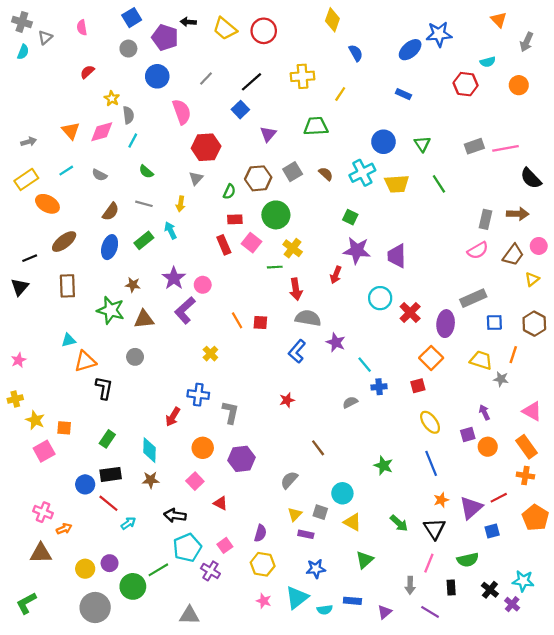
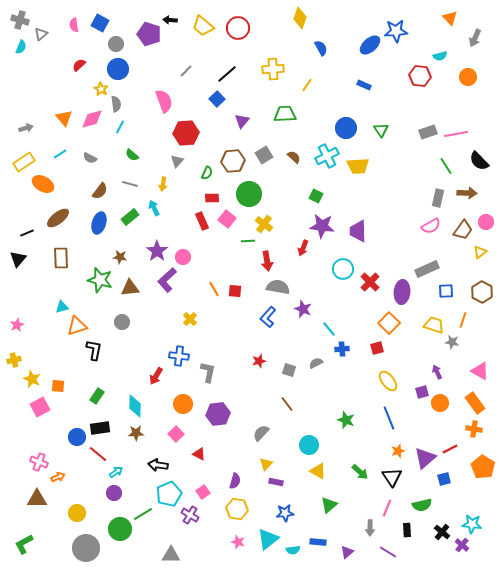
blue square: (132, 18) -> (100, 23), moved, turned -30
blue circle: (157, 76) -> (118, 69), moved
green line: (439, 184) -> (446, 166), moved
gray square: (320, 512) -> (289, 370), moved
purple circle: (110, 563) -> (114, 493), moved

